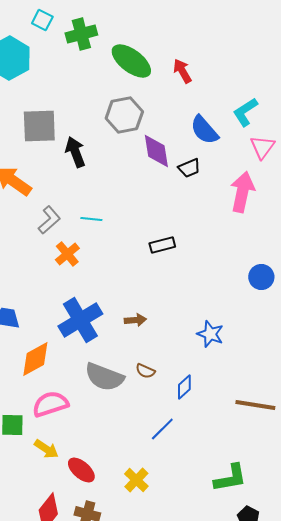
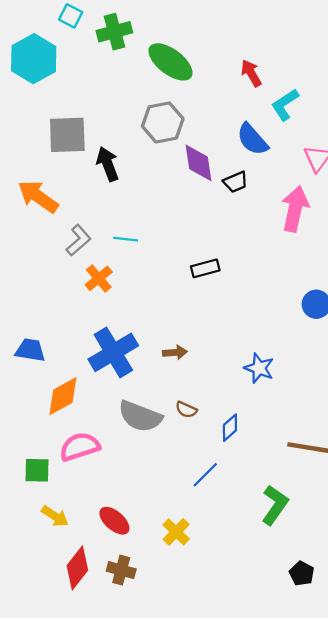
red arrow: (182, 71) -> (251, 73), moved
cyan L-shape: (245, 112) -> (285, 105), moved
yellow arrow: (46, 449) -> (55, 516), moved
green L-shape: (230, 478) -> (275, 505), moved, turned -45

